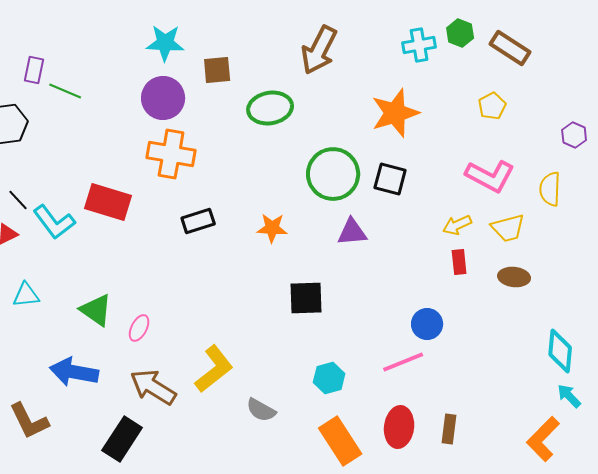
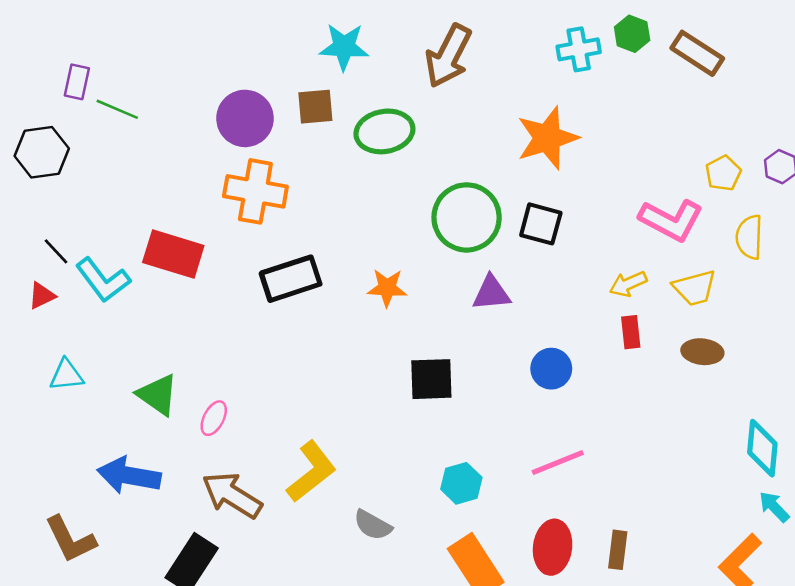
cyan star: (165, 43) -> (344, 47), moved
brown square: (217, 70) -> (315, 107), moved
yellow pentagon: (492, 106) -> (723, 173), moved
black rectangle: (198, 221) -> (291, 279), size x1.4
blue circle: (427, 324) -> (551, 369), moved

